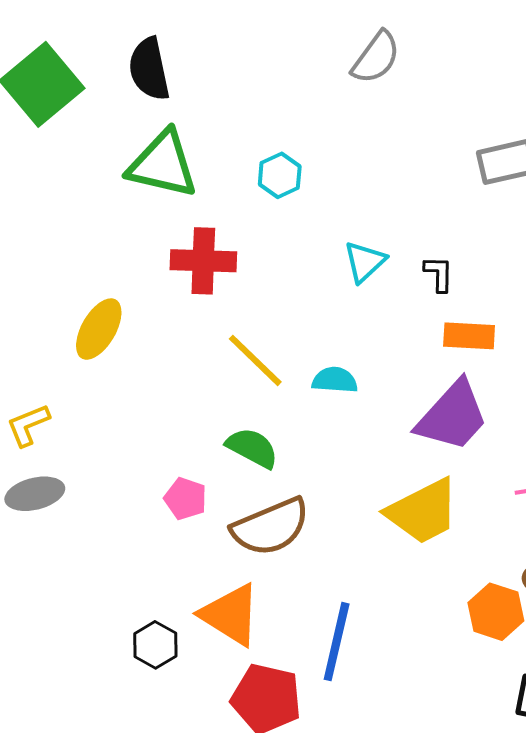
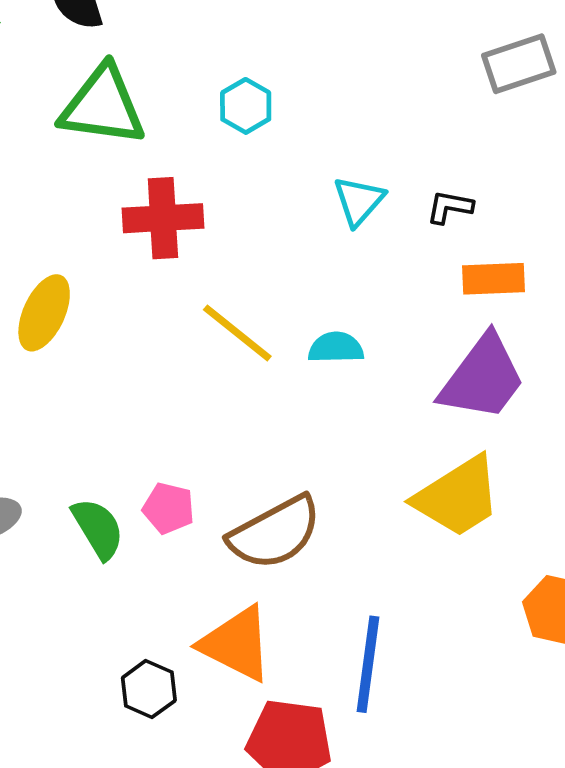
black L-shape: (439, 274) -> (450, 207), turned -75
green semicircle: (252, 448) -> (98, 528), moved, turned 36

